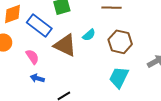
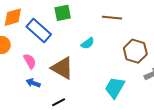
brown hexagon: (120, 42) -> (135, 51), moved
brown triangle: (65, 45) -> (62, 68), moved

